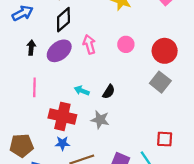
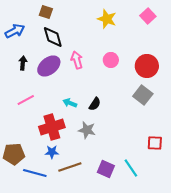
black diamond: (63, 20) -> (53, 37), turned -65
pink line: (34, 87) -> (26, 100), turned 60
red cross: (62, 116) -> (52, 127), turned -30
red square: (165, 139) -> (155, 143), moved

